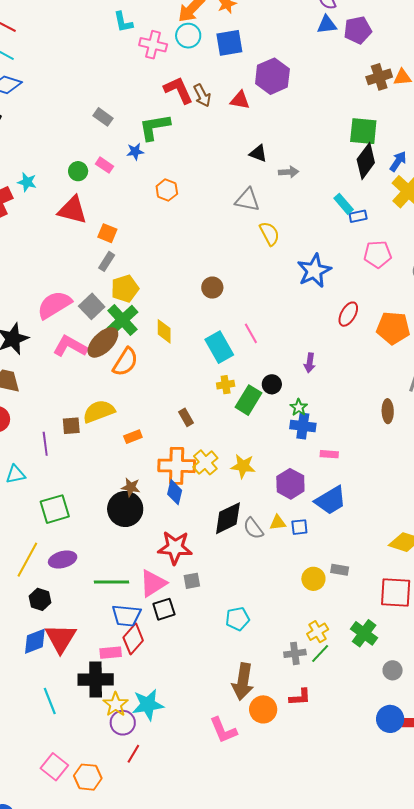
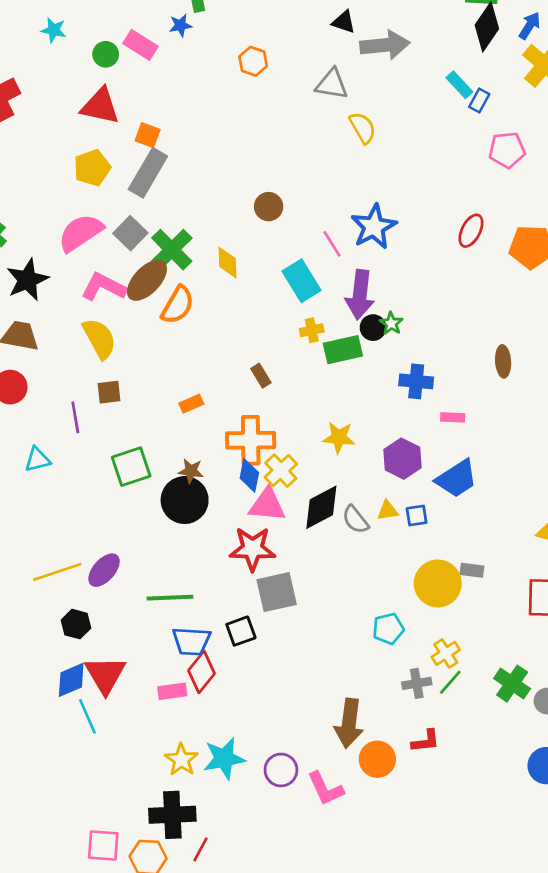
pink rectangle: (105, 165) -> (140, 45), size x1.4
gray arrow: (289, 172) -> (385, 45), size x1.8
cyan star: (27, 182) -> (54, 30), moved
orange hexagon: (167, 190) -> (253, 61), moved
blue rectangle: (358, 216) -> (479, 100), turned -48
gray rectangle: (107, 261) -> (148, 173), size x1.8
blue star: (314, 271) -> (374, 227), moved
brown circle: (212, 288) -> (269, 207), moved
yellow pentagon: (125, 289) -> (92, 168), moved
pink line: (251, 333) -> (332, 244), moved
purple arrow: (310, 363) -> (360, 295), moved, size x1.8
green rectangle: (248, 400) -> (343, 350), turned 48
green star: (299, 407) -> (391, 323), moved
yellow semicircle: (99, 411) -> (99, 339), moved, turned 84
brown ellipse: (388, 411) -> (503, 361), moved
yellow cross: (205, 462) -> (281, 471), moved
green square: (55, 509) -> (131, 467), moved
yellow line: (27, 560) -> (57, 572), turned 45
purple ellipse: (63, 560) -> (104, 570), turned -32
yellow circle: (313, 579) -> (438, 583), size x1.5
gray square: (192, 581) -> (277, 592), size x1.8
pink triangle: (153, 583) -> (267, 505), moved, turned 40
cyan pentagon: (238, 619) -> (388, 629), moved
green cross: (364, 633) -> (512, 684), moved
black cross: (96, 680) -> (172, 815), moved
cyan line: (50, 701) -> (87, 716), moved
purple circle: (123, 723) -> (281, 770), moved
red line: (133, 754) -> (200, 849), moved
pink square: (54, 767) -> (103, 845), turned -32

